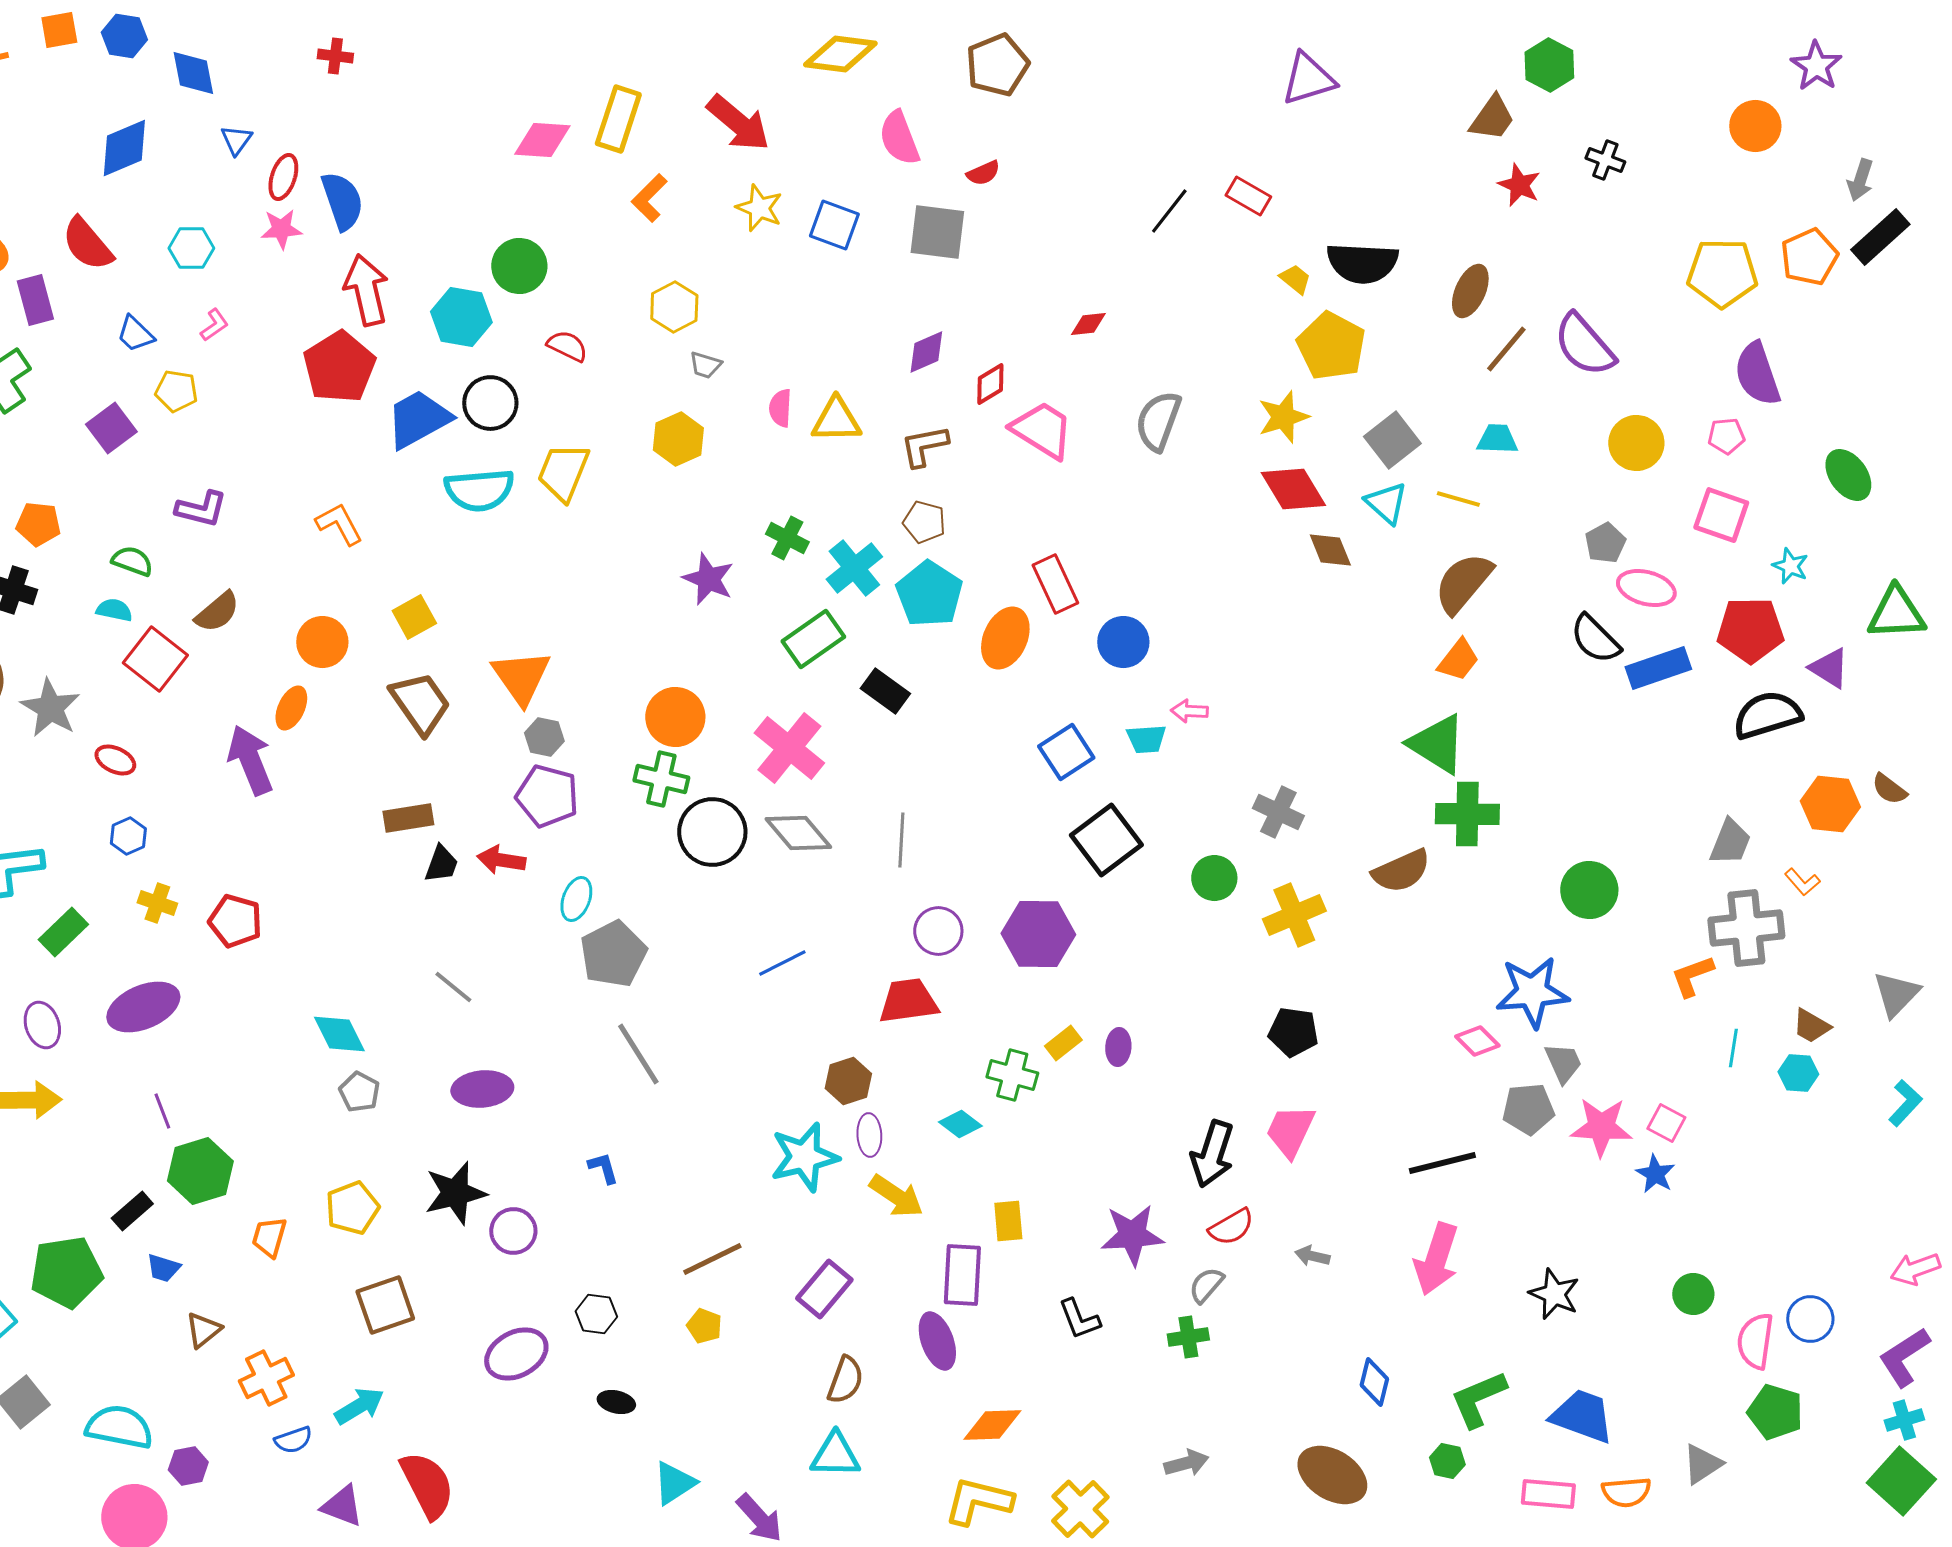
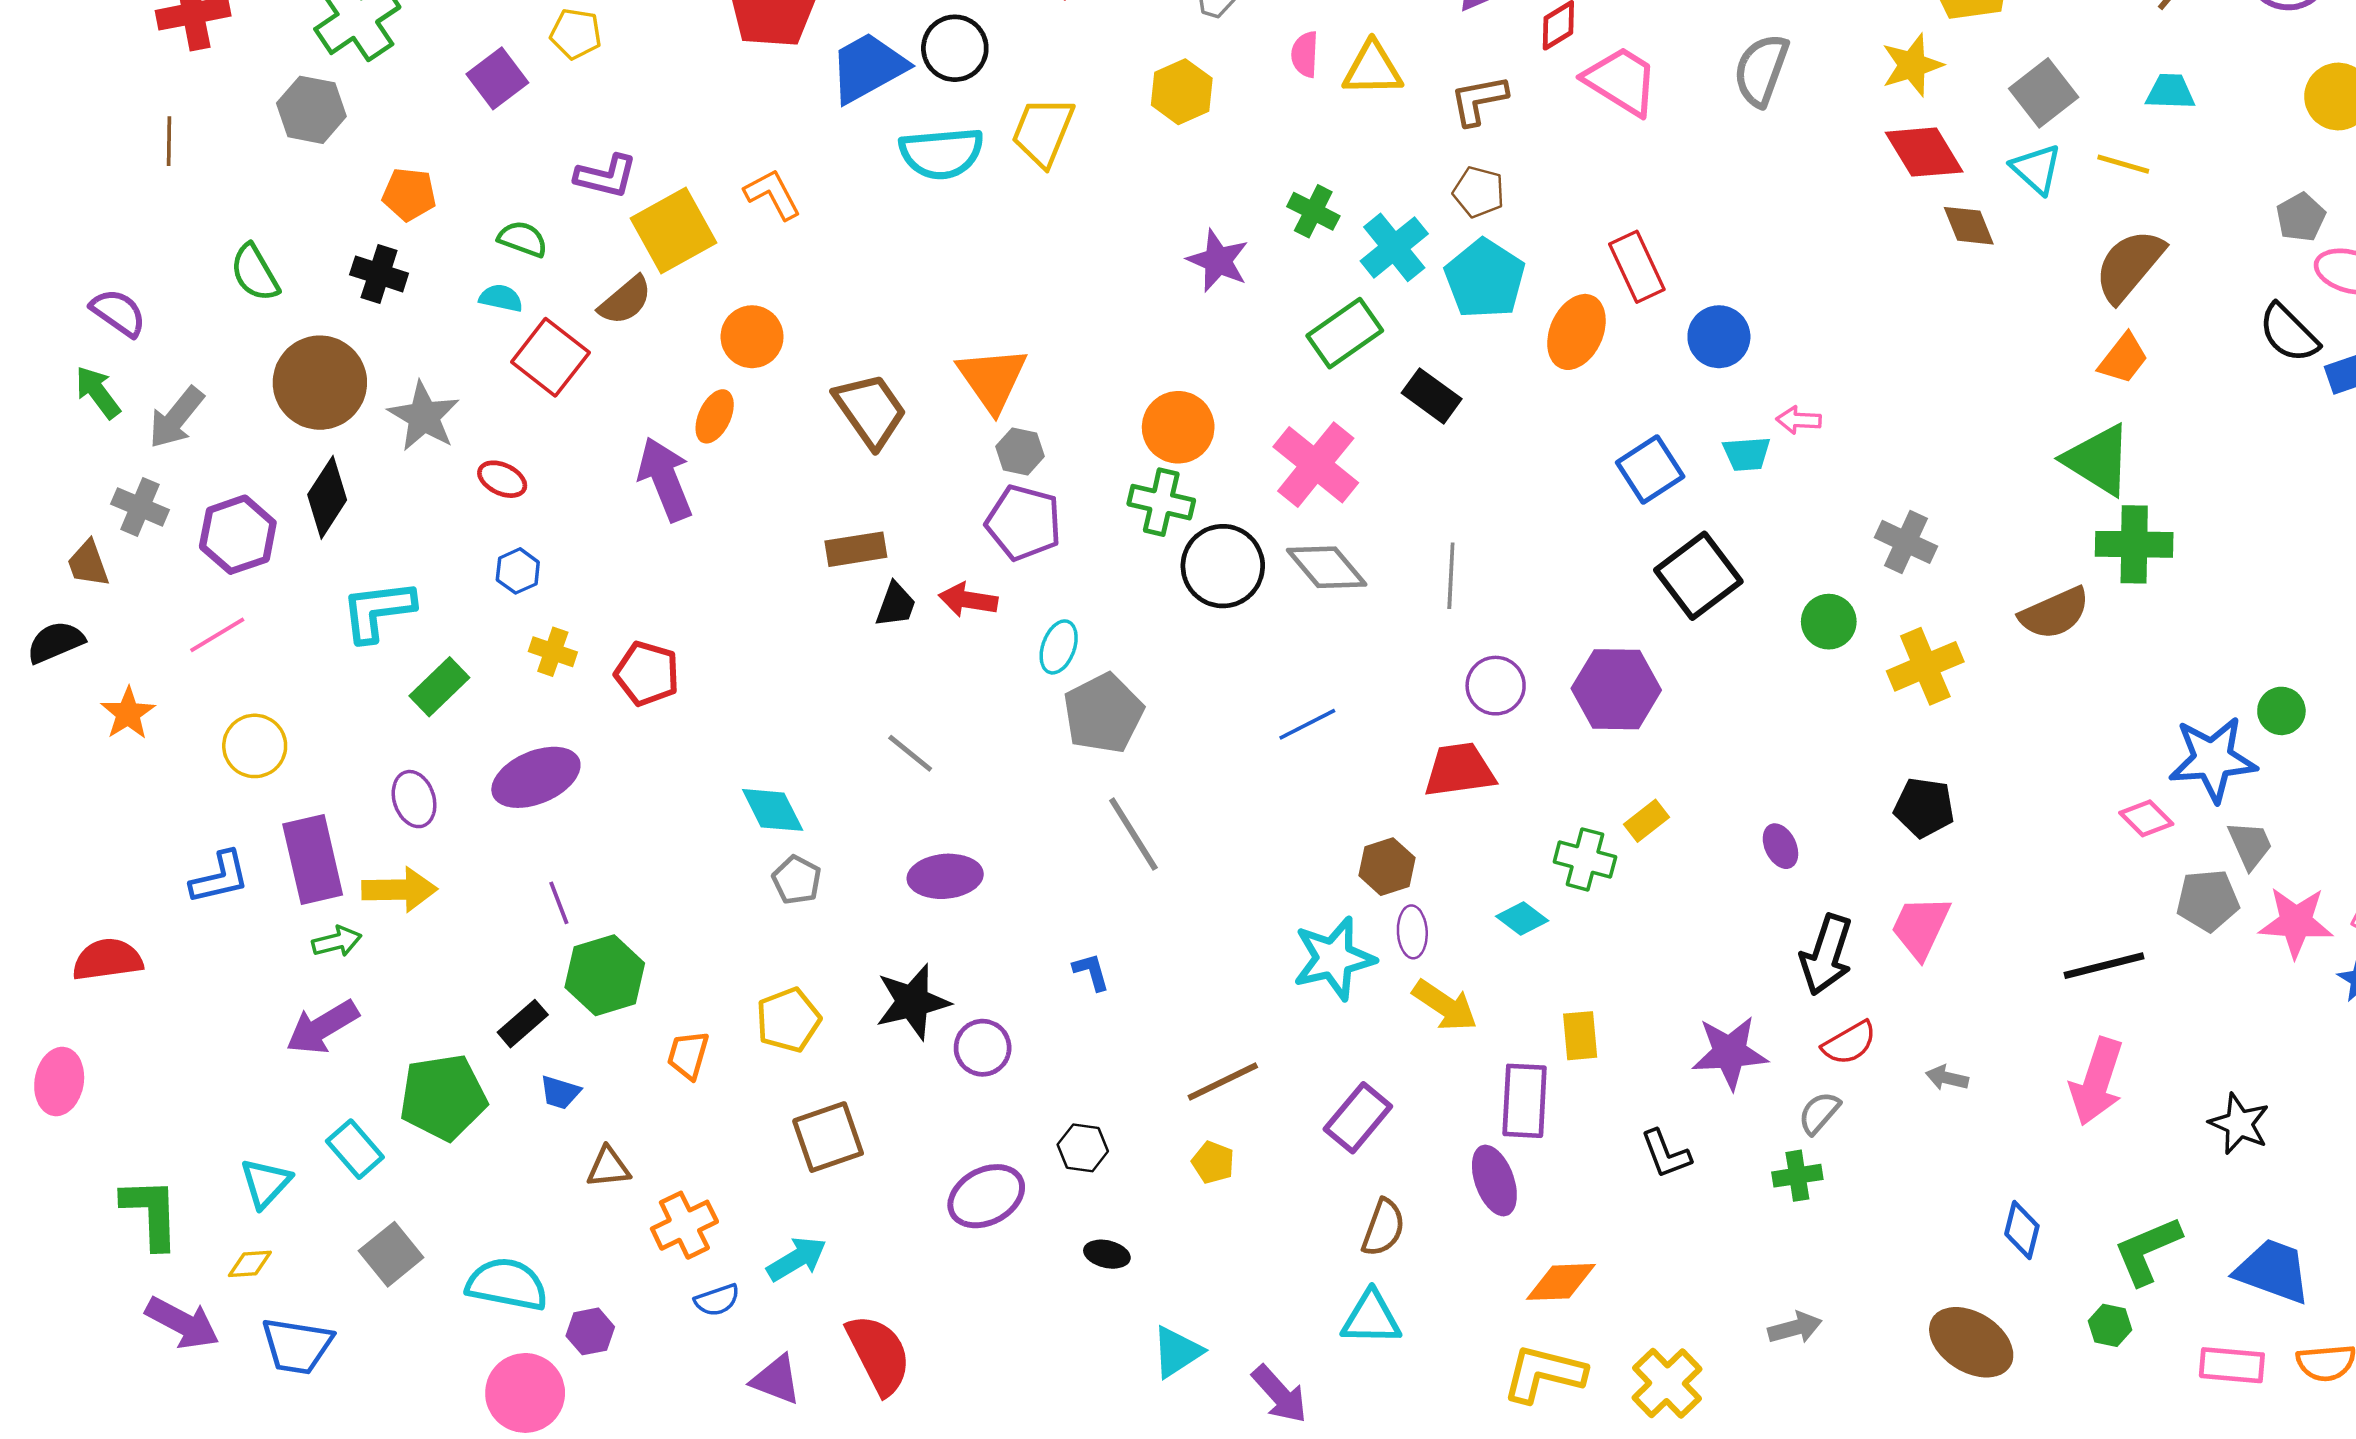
yellow square: (414, 617) -> (674, 231), moved, size x1.6
green circle: (1589, 890) -> (2281, 711), moved, size x0.7
purple ellipse: (1118, 1047) -> (1780, 846), moved, turned -30
brown triangle: (203, 1330) -> (608, 1167), turned 33

